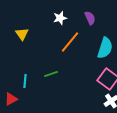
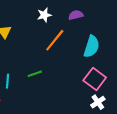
purple semicircle: (90, 18) -> (76, 15), turned -80

